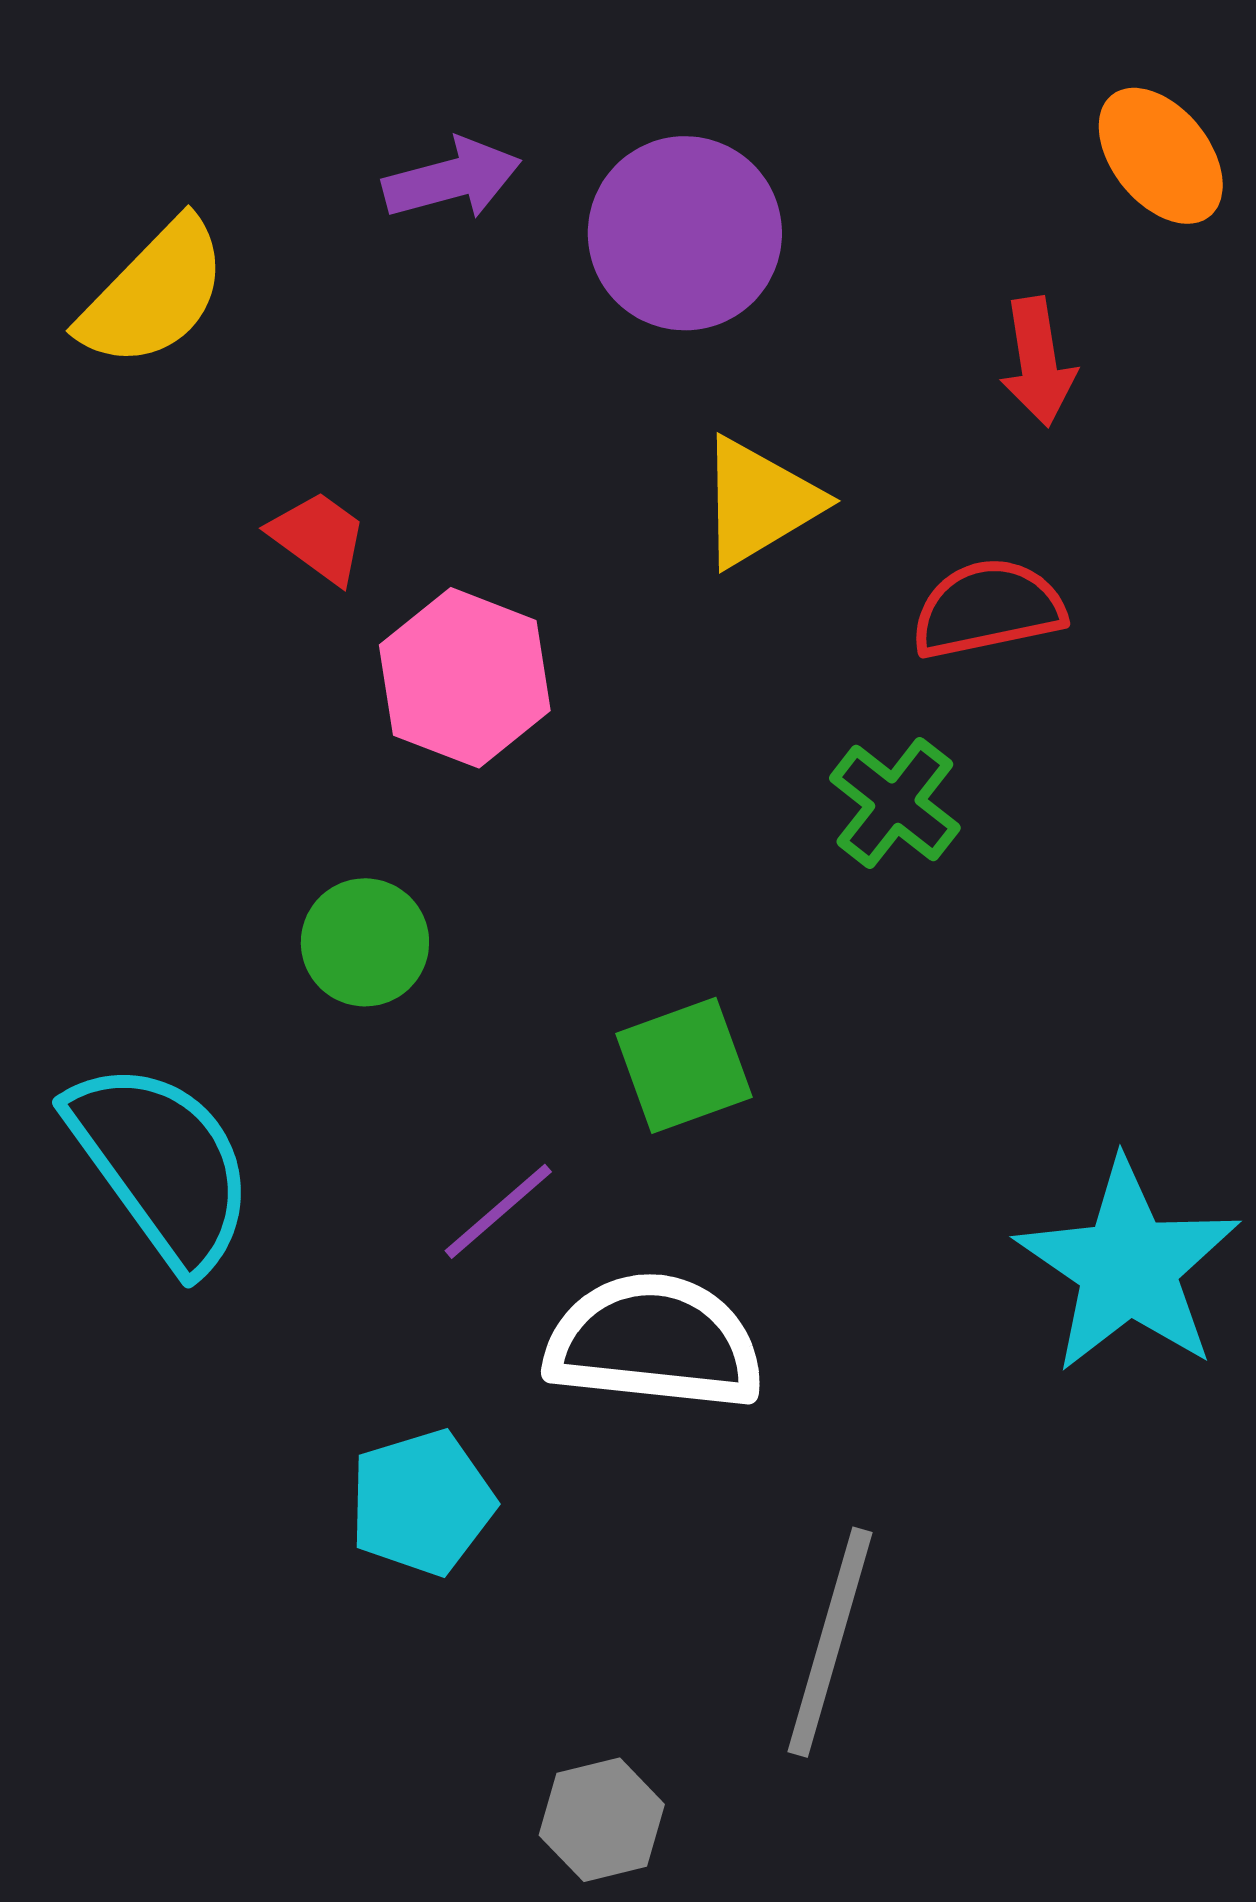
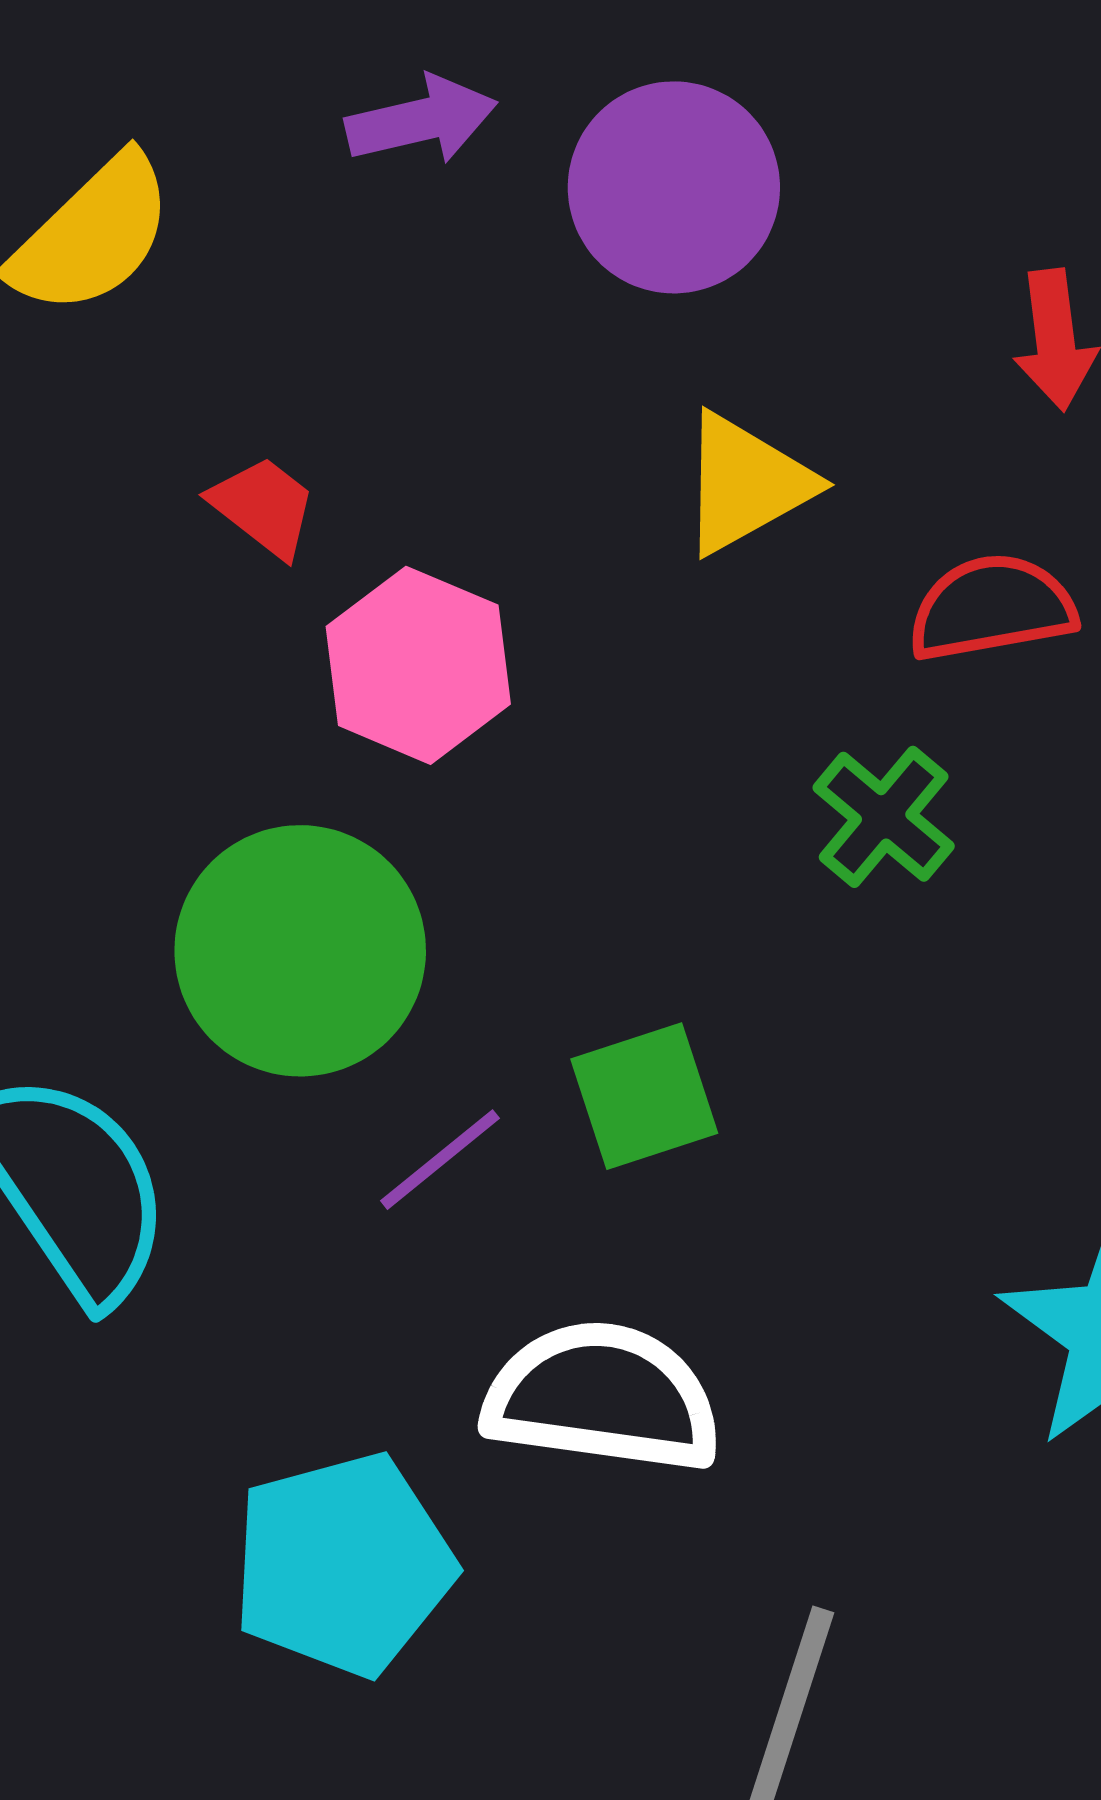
green circle: (365, 942) -> (300, 951), size x1.8
purple line: (498, 1211) -> (440, 1160), moved
cyan pentagon: (422, 1503) -> (343, 1565), size x1.4

